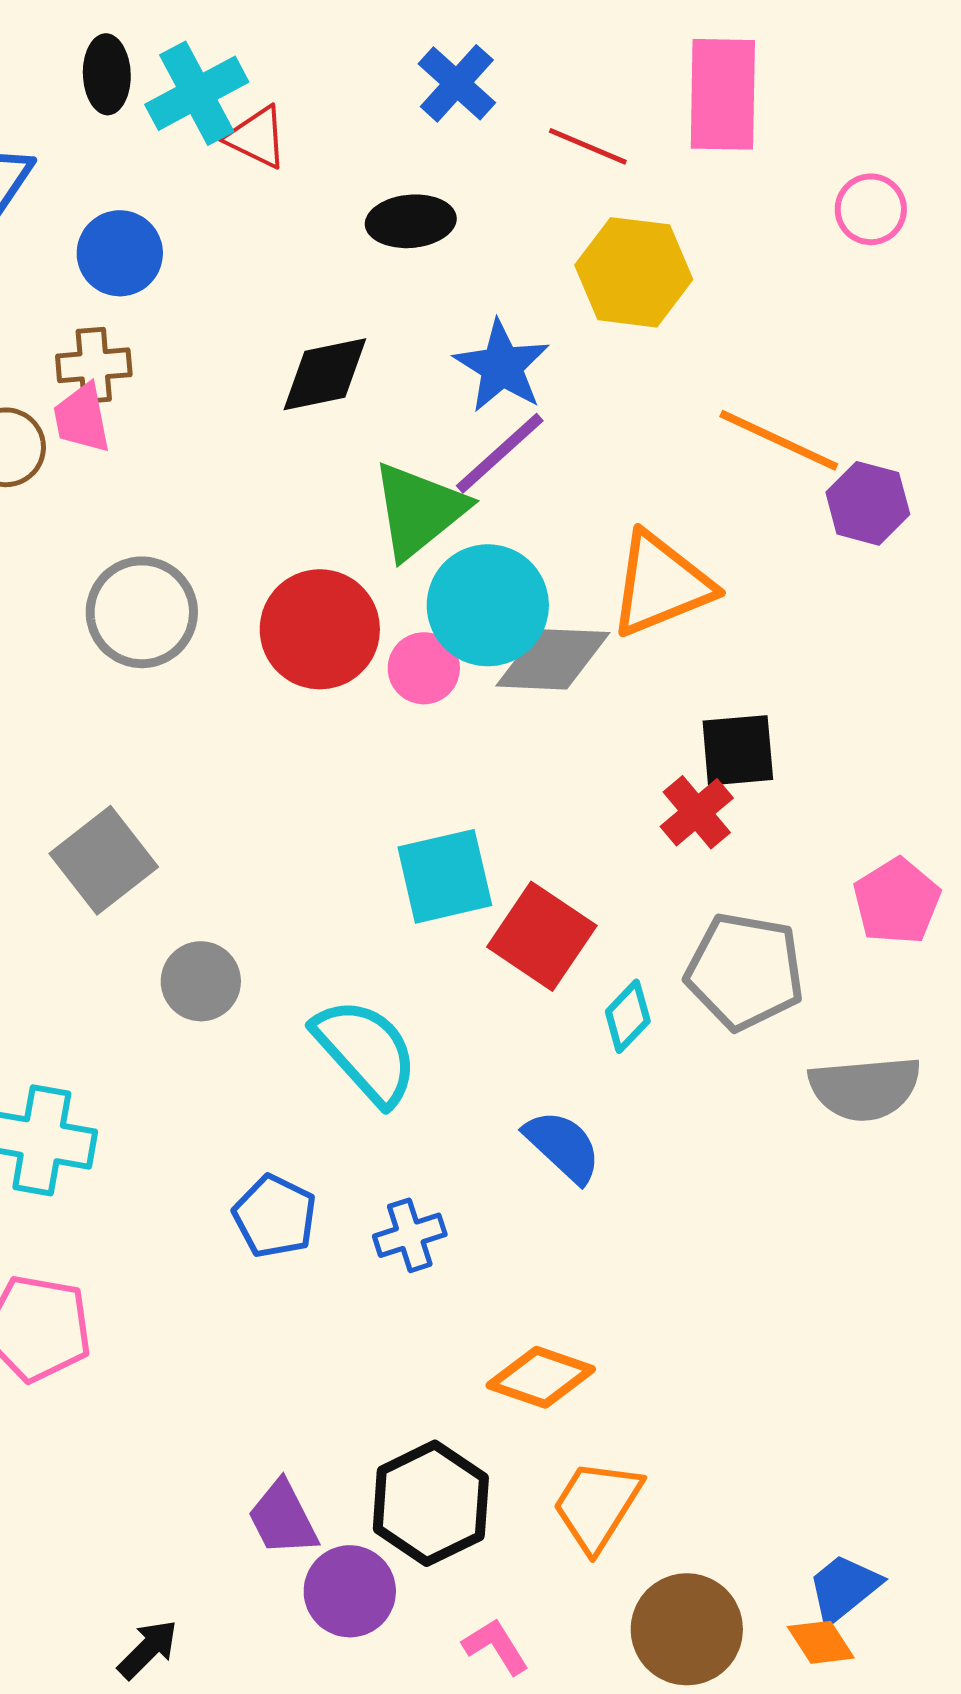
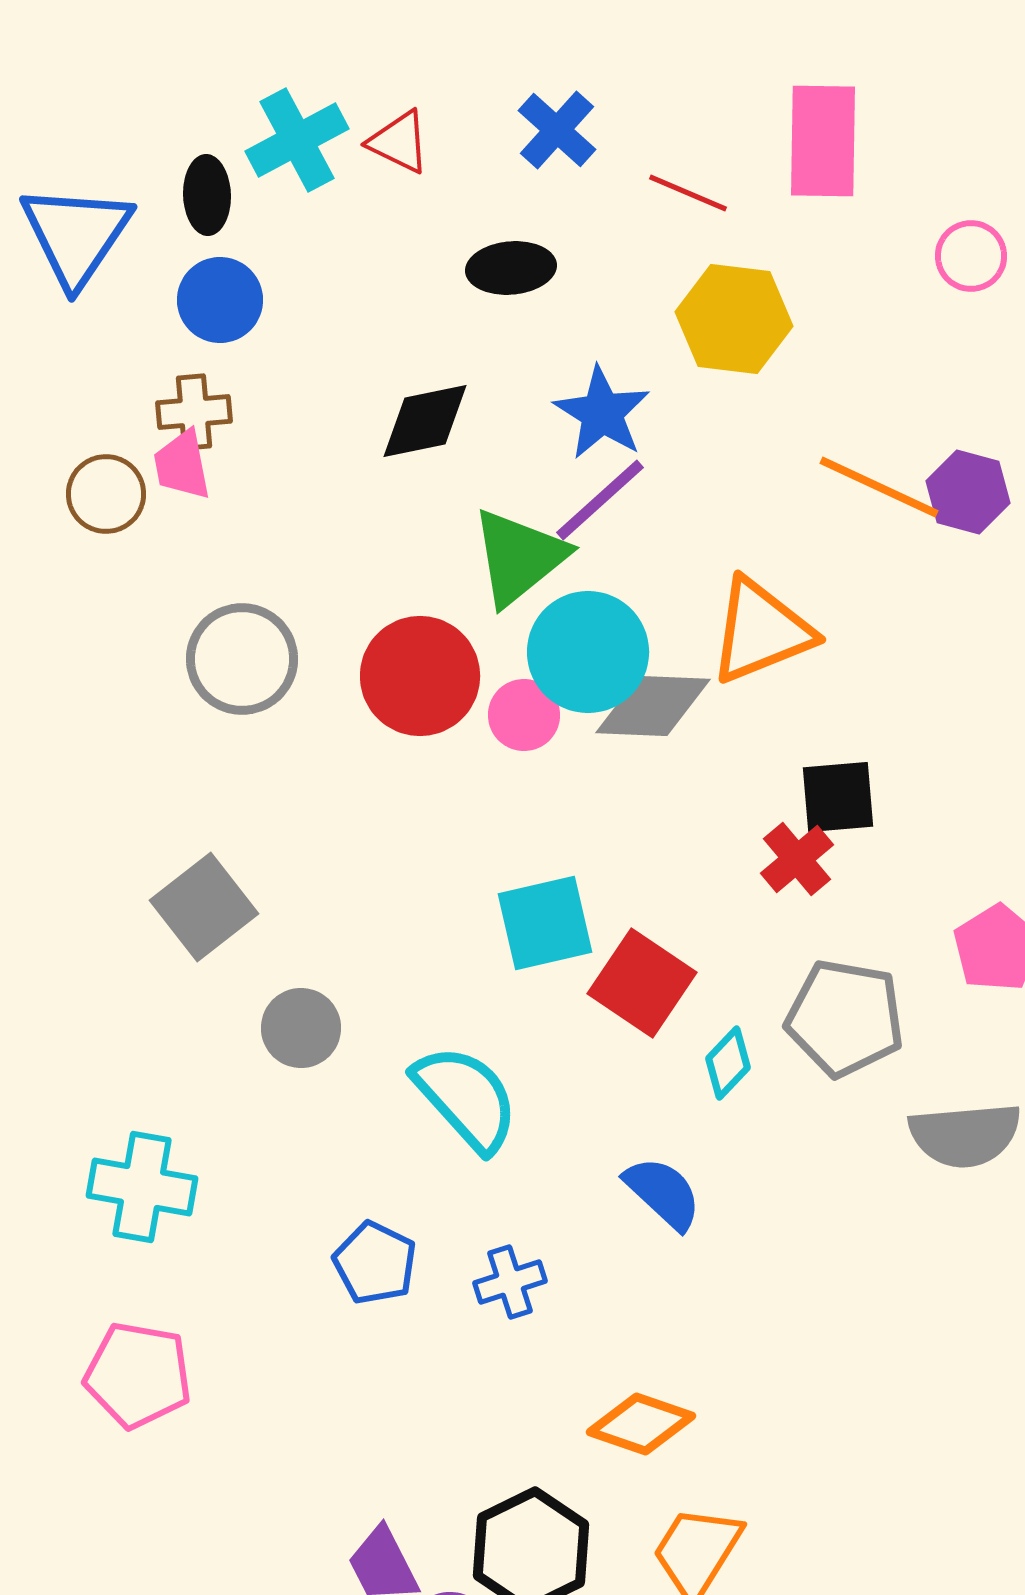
black ellipse: (107, 74) -> (207, 195), moved
red triangle: (257, 137) -> (399, 142), moved
purple hexagon: (868, 503) -> (968, 492), moved

